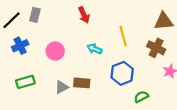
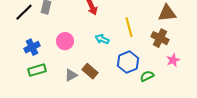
blue cross: (20, 46) -> (32, 47), moved
brown rectangle: (82, 83) -> (90, 71), turned 35
green semicircle: (141, 97) -> (147, 76), moved

